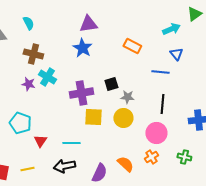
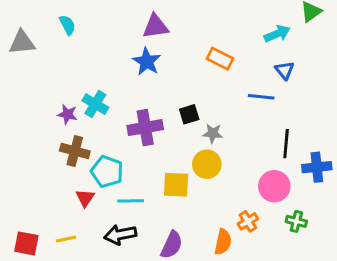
brown cross: (33, 54) -> (75, 151), moved
black line: (162, 104) -> (286, 144), moved
yellow square: (93, 117) -> (176, 185), moved
cyan pentagon: (20, 123) -> (107, 172), moved
pink circle: (156, 133) -> (274, 186), moved
orange semicircle: (125, 164) -> (223, 242), moved, turned 60

